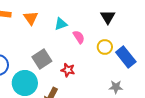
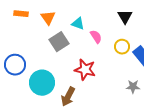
cyan triangle: (61, 24) -> (78, 24), turned 40
gray square: (42, 59) -> (59, 42), moved
red star: (68, 70) -> (85, 70), size x1.5

